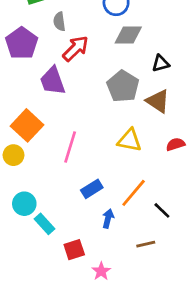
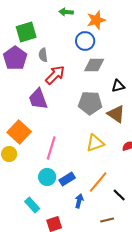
purple pentagon: (22, 43) -> (15, 58), moved
gray pentagon: (123, 86) -> (90, 103), turned -30
yellow triangle: (130, 140) -> (95, 143), turned -30
cyan circle: (24, 204) -> (47, 177), moved

